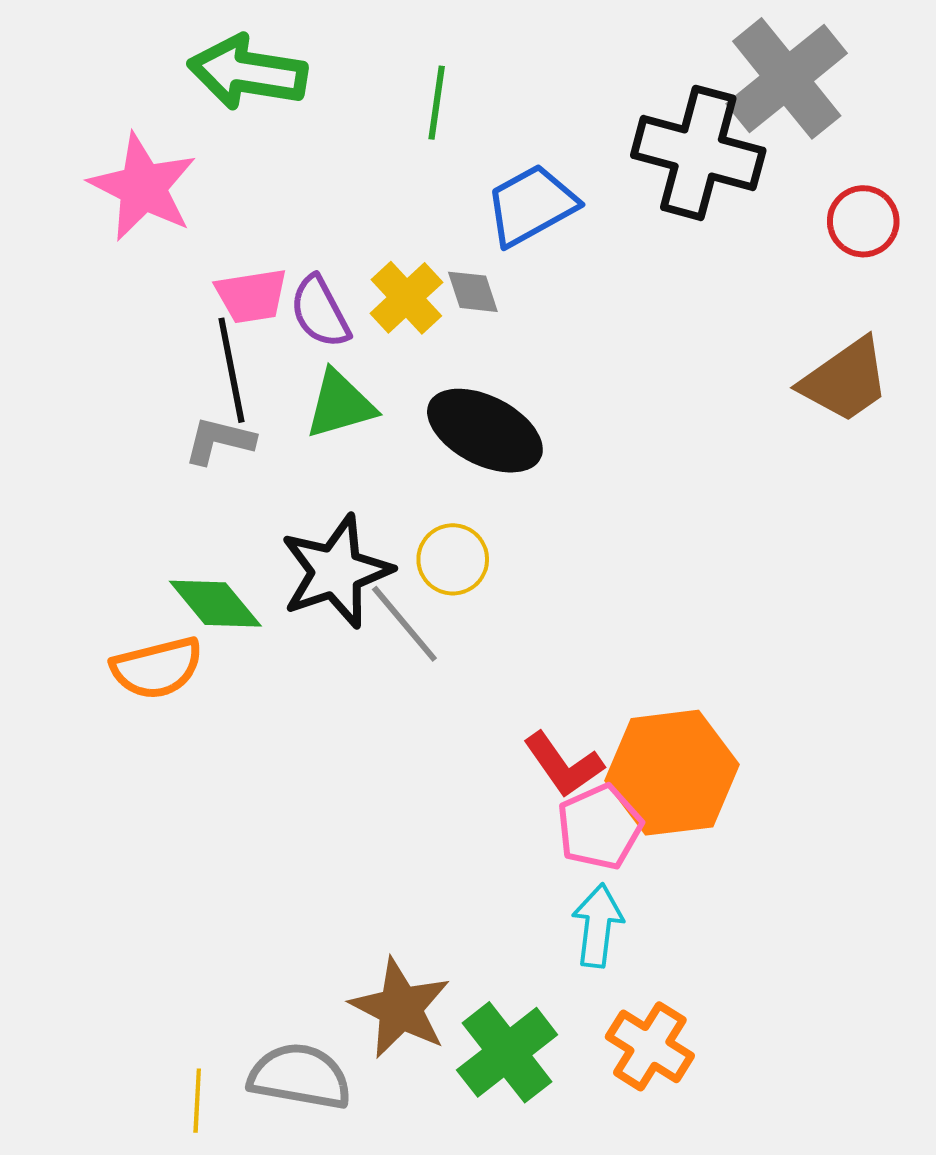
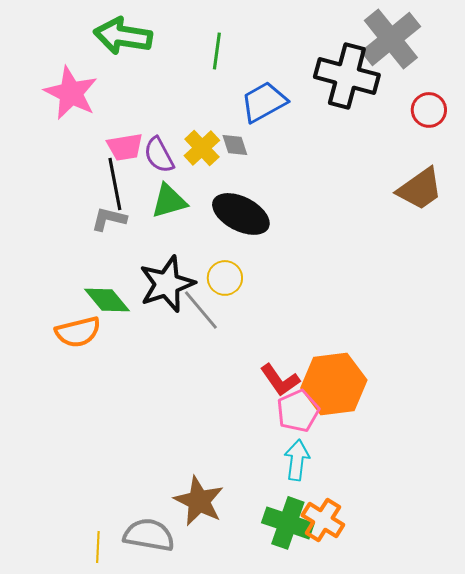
green cross: (507, 1052) -> (288, 523), moved, turned -33

